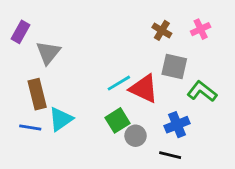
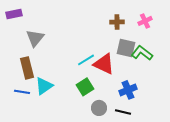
brown cross: (162, 30) -> (117, 22), turned -32
purple rectangle: (21, 32) -> (14, 14), moved, turned 49
green L-shape: (202, 91) -> (142, 53), moved
gray circle: (136, 136) -> (99, 108), moved

